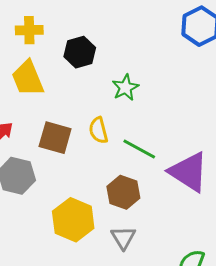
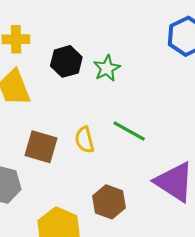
green star: (125, 88) -> (107, 68), moved
green line: (139, 149) -> (129, 131), moved

